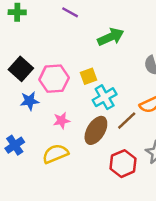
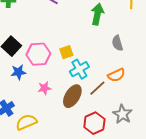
green arrow: (111, 37) -> (97, 14), moved, turned -55
yellow semicircle: (55, 154) -> (26, 122), moved

